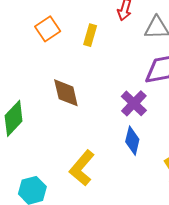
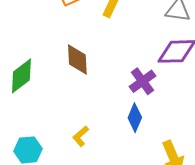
yellow L-shape: (82, 168) -> (81, 136), size x0.6

